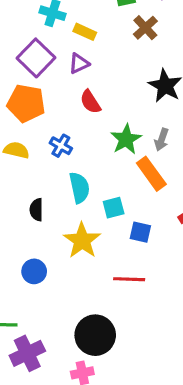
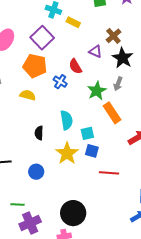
brown cross: (145, 28) -> (113, 36), moved
purple triangle: (79, 63) -> (95, 52), moved, turned 48
gray arrow: (162, 140) -> (118, 84), moved
blue cross: (61, 146) -> (60, 82), moved
blue square: (140, 232) -> (92, 151), moved
red line: (129, 279) -> (109, 173), moved

